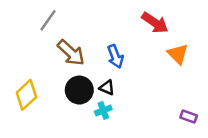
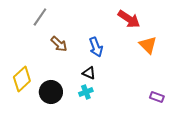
brown arrow: (71, 53) -> (59, 44), size x0.7
black circle: (79, 90) -> (51, 92), moved

